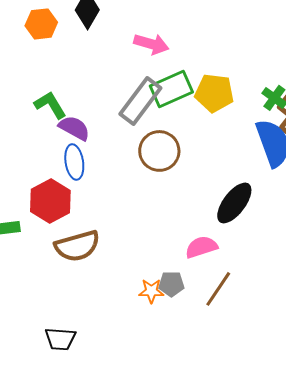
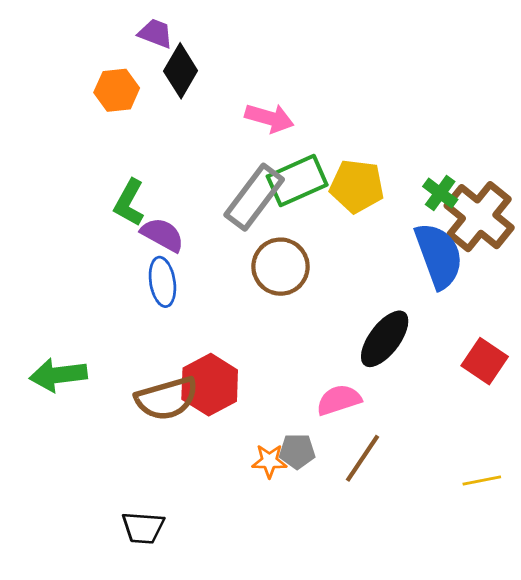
green L-shape: (50, 105) -> (129, 203), turned -120
red hexagon: (50, 201) -> (210, 385), moved

